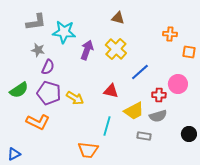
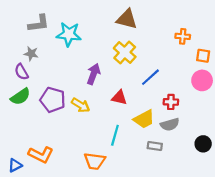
brown triangle: (118, 18) -> (127, 19), size x1.5
gray star: (38, 50) -> (31, 54), moved
purple arrow: (87, 50) -> (93, 74), moved
purple semicircle: (48, 67) -> (21, 72), moved, turned 126
pink circle: (178, 84) -> (202, 80), moved
orange L-shape: (38, 122) -> (41, 155), moved

